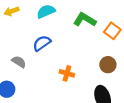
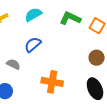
orange cross: (67, 73) -> (52, 82), moved, size x1.5

